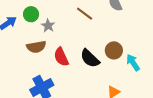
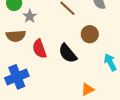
brown circle: (114, 50) -> (90, 34), moved

